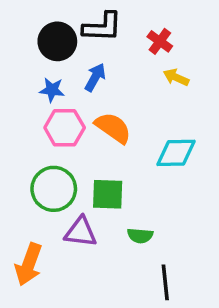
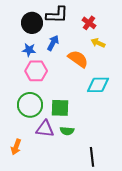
orange semicircle: (113, 128) -> (78, 59), moved
green semicircle: (140, 236) -> (67, 131), moved
orange arrow: (29, 264) -> (16, 147), size x0.7

